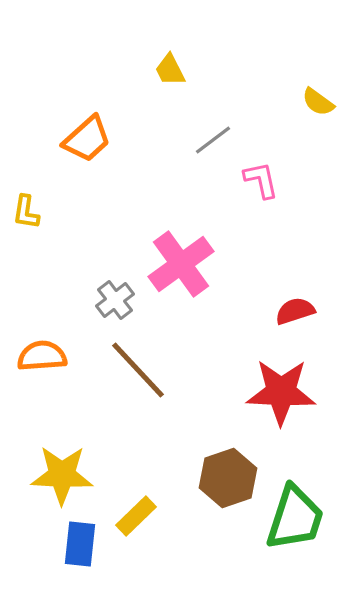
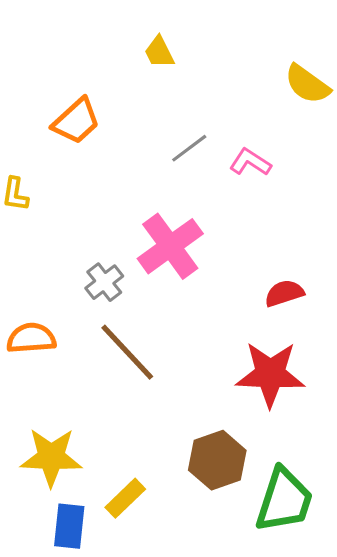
yellow semicircle: (318, 102) -> (307, 84), size x1.4
gray line: (213, 140) -> (189, 148), moved
pink L-shape: (261, 180) -> (250, 162), turned -45

